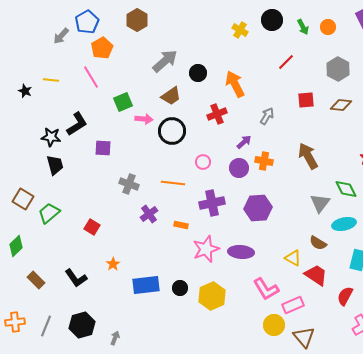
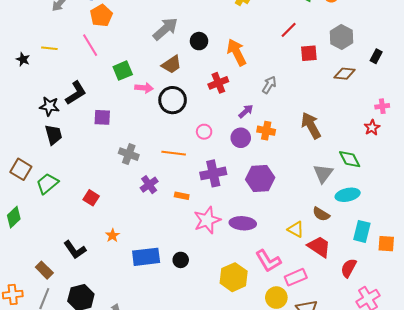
red square: (306, 100) -> (309, 53), moved
brown rectangle: (36, 280) -> (44, 270), moved
yellow hexagon: (212, 296) -> (234, 277), moved

